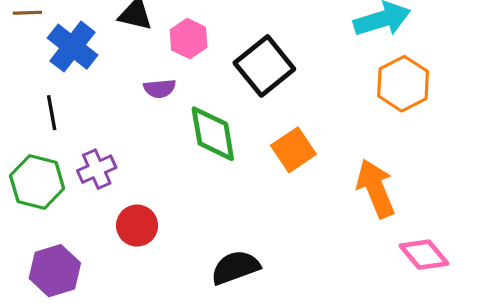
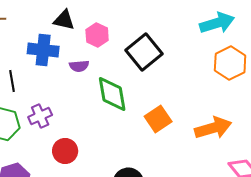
blue cross: (73, 47) -> (43, 50), moved, turned -32
orange square: (293, 150) -> (158, 119), moved
orange arrow: (376, 188) -> (213, 128), turned 96

